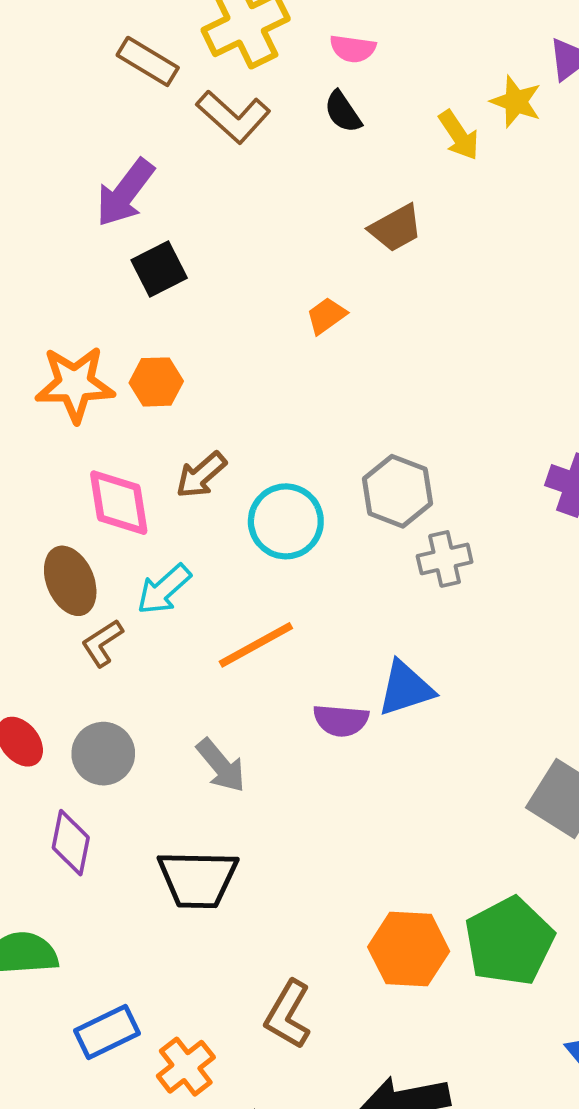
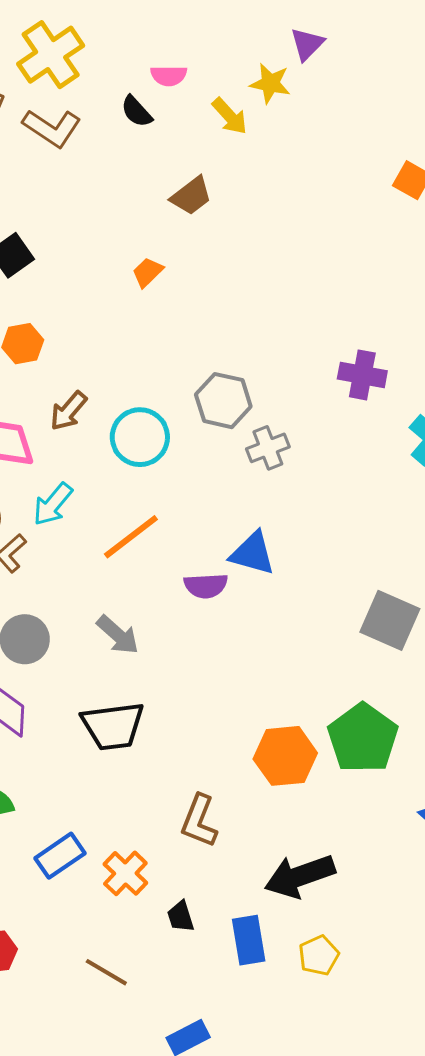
pink semicircle: (353, 49) -> (169, 76), moved
blue triangle: (406, 688) -> (253, 553), turned 42

